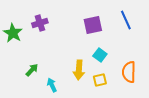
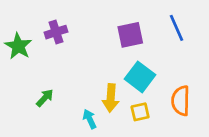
cyan square: (100, 55) -> (140, 77), size x1.5
cyan arrow: (52, 85) -> (90, 119), moved

